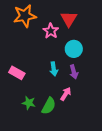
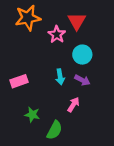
purple arrow: (74, 72) -> (82, 80), turned -48
pink rectangle: (17, 73) -> (19, 81), turned -49
green semicircle: (49, 106) -> (55, 130), moved

